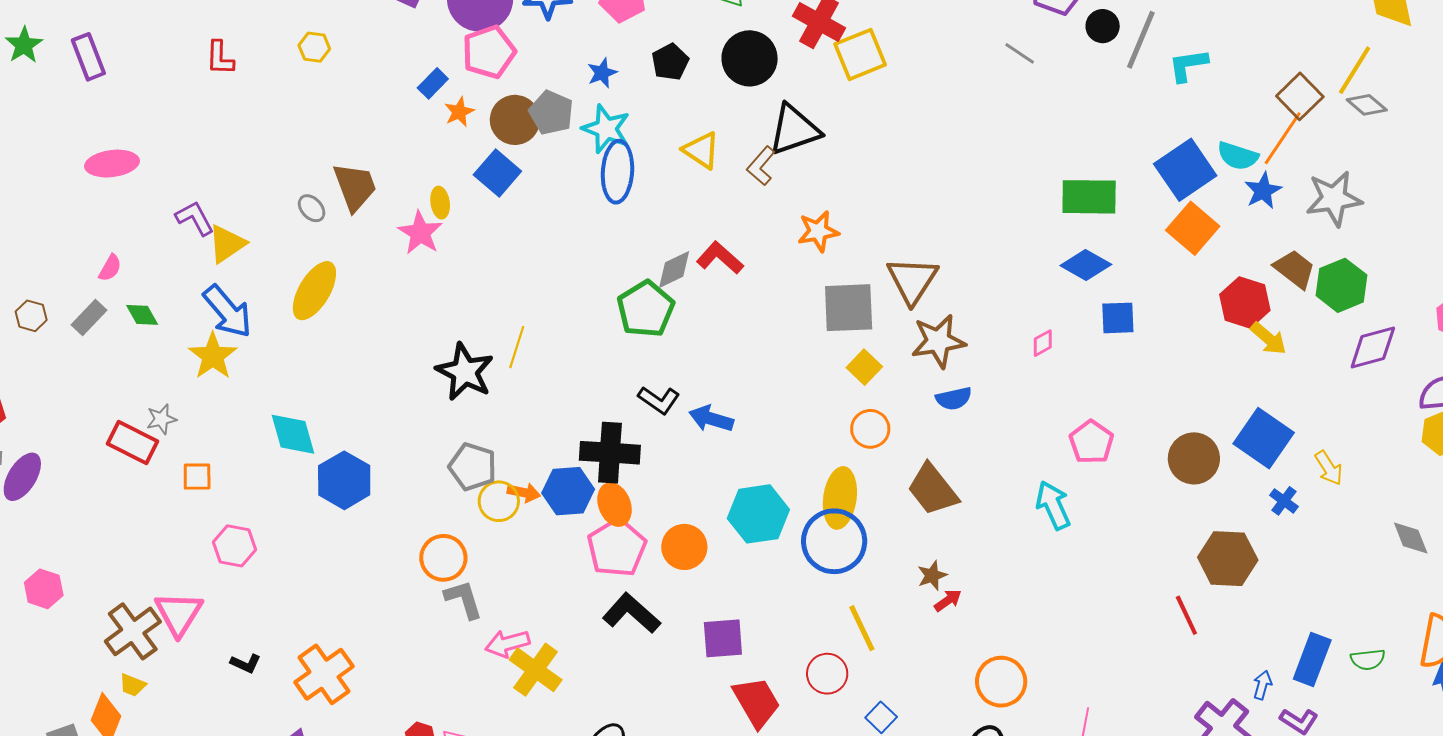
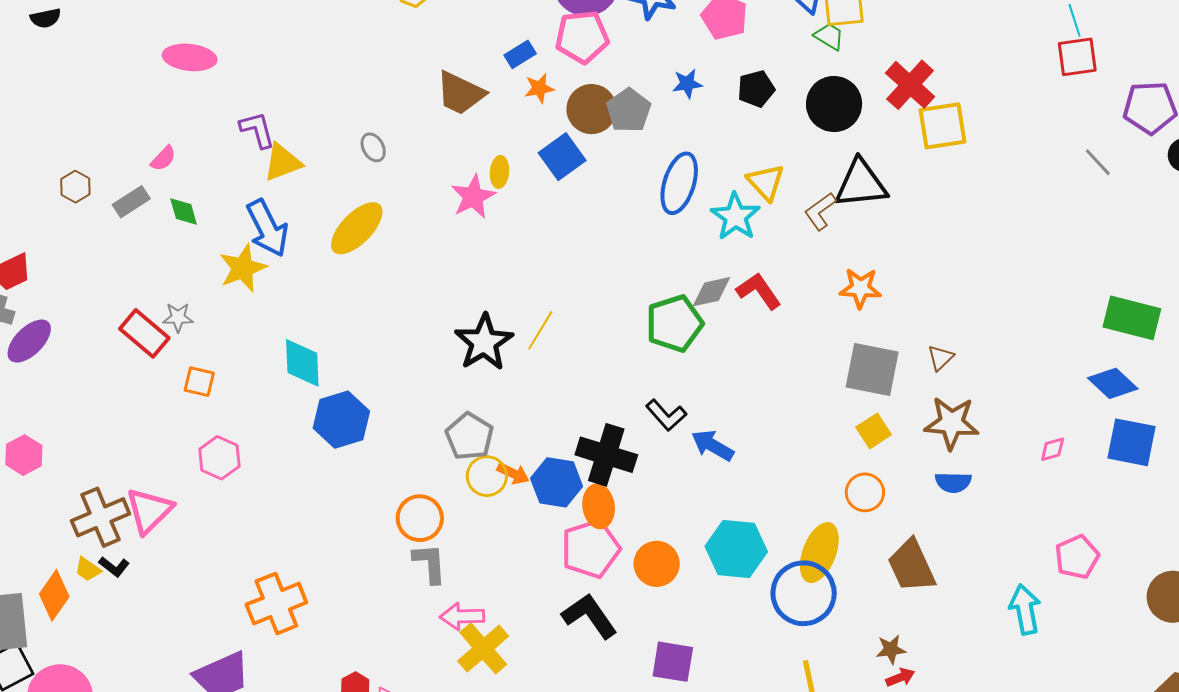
cyan star: (606, 129) -> (735, 217), moved
brown trapezoid: (355, 187) -> (460, 93), moved, turned 122
brown triangle: (912, 280) -> (940, 358), size x0.5
blue square: (1118, 318) -> (1132, 442), size x1.4
black L-shape: (246, 663) -> (114, 567), moved

